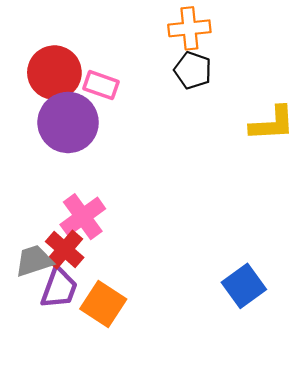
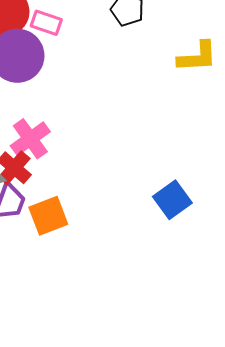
orange square: (103, 304) -> (48, 216), turned 36

